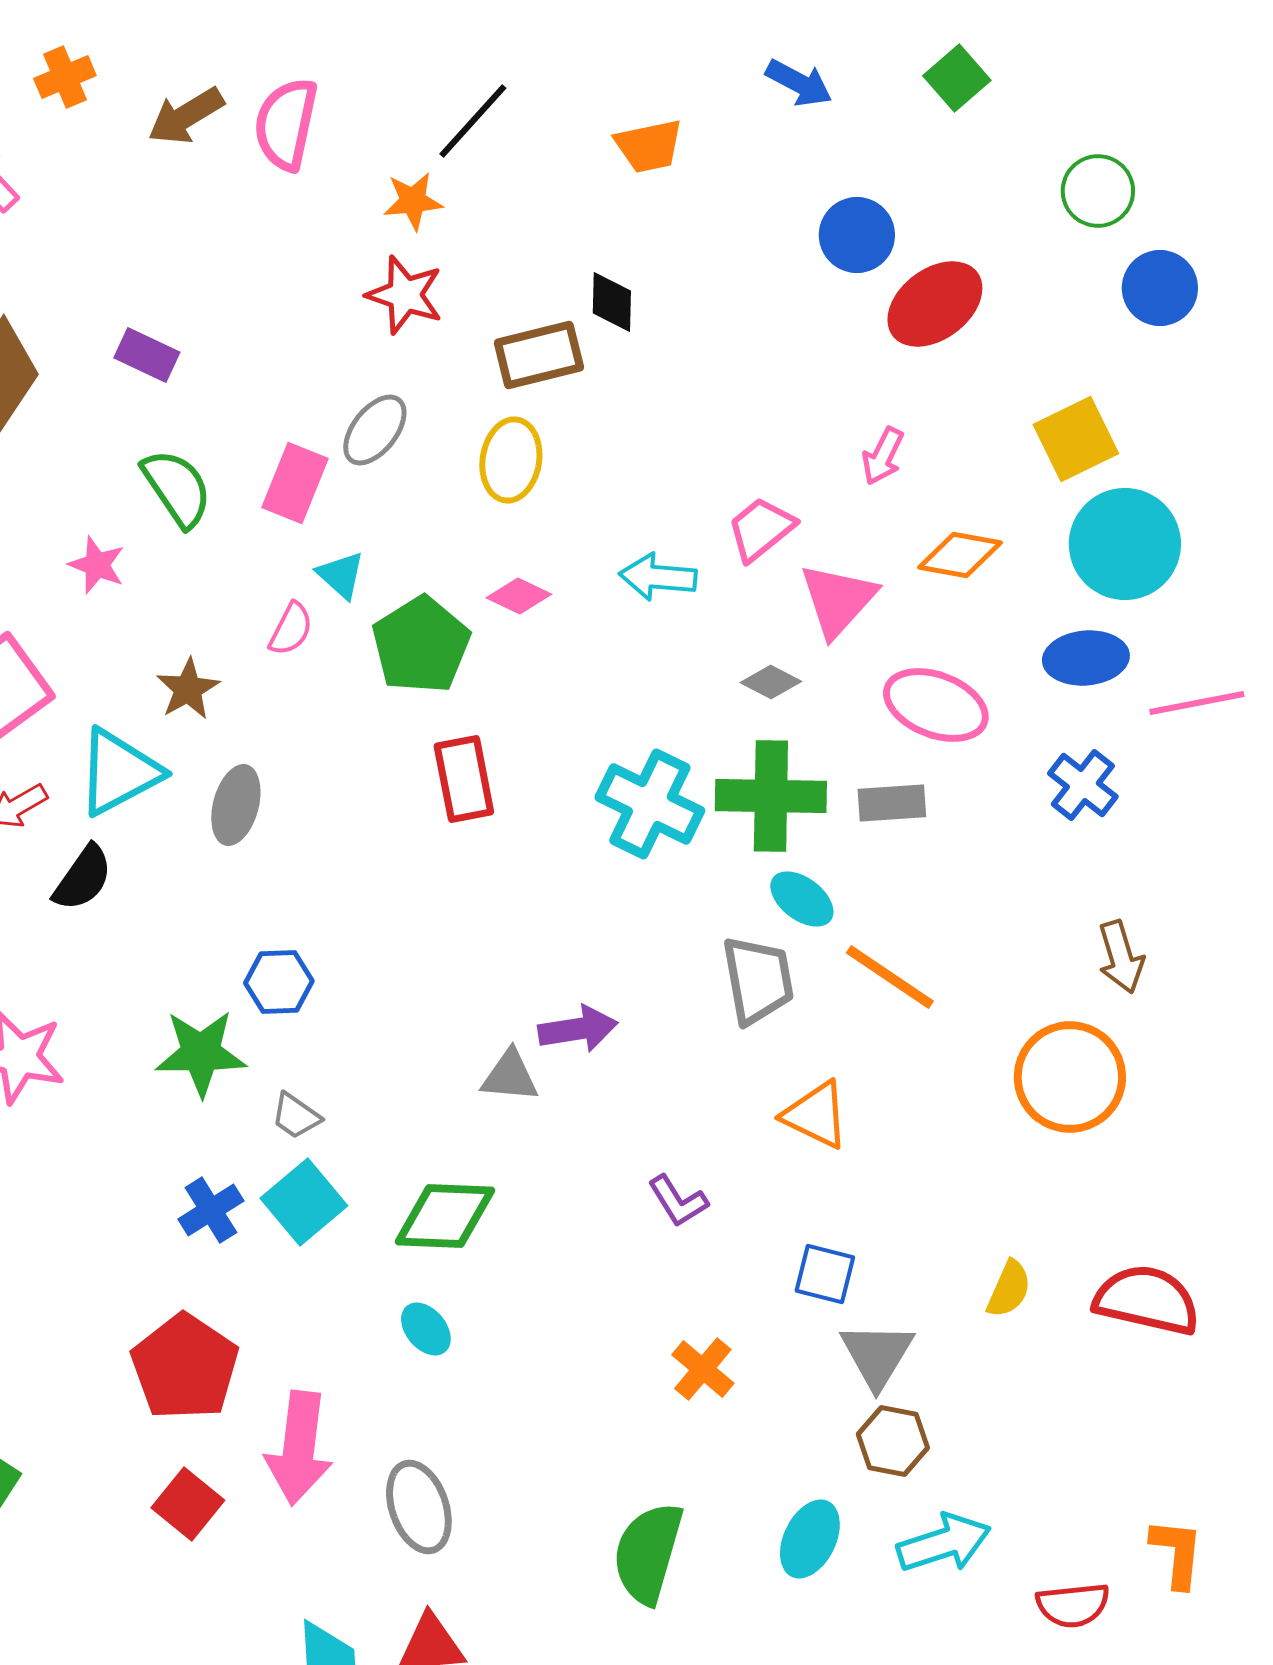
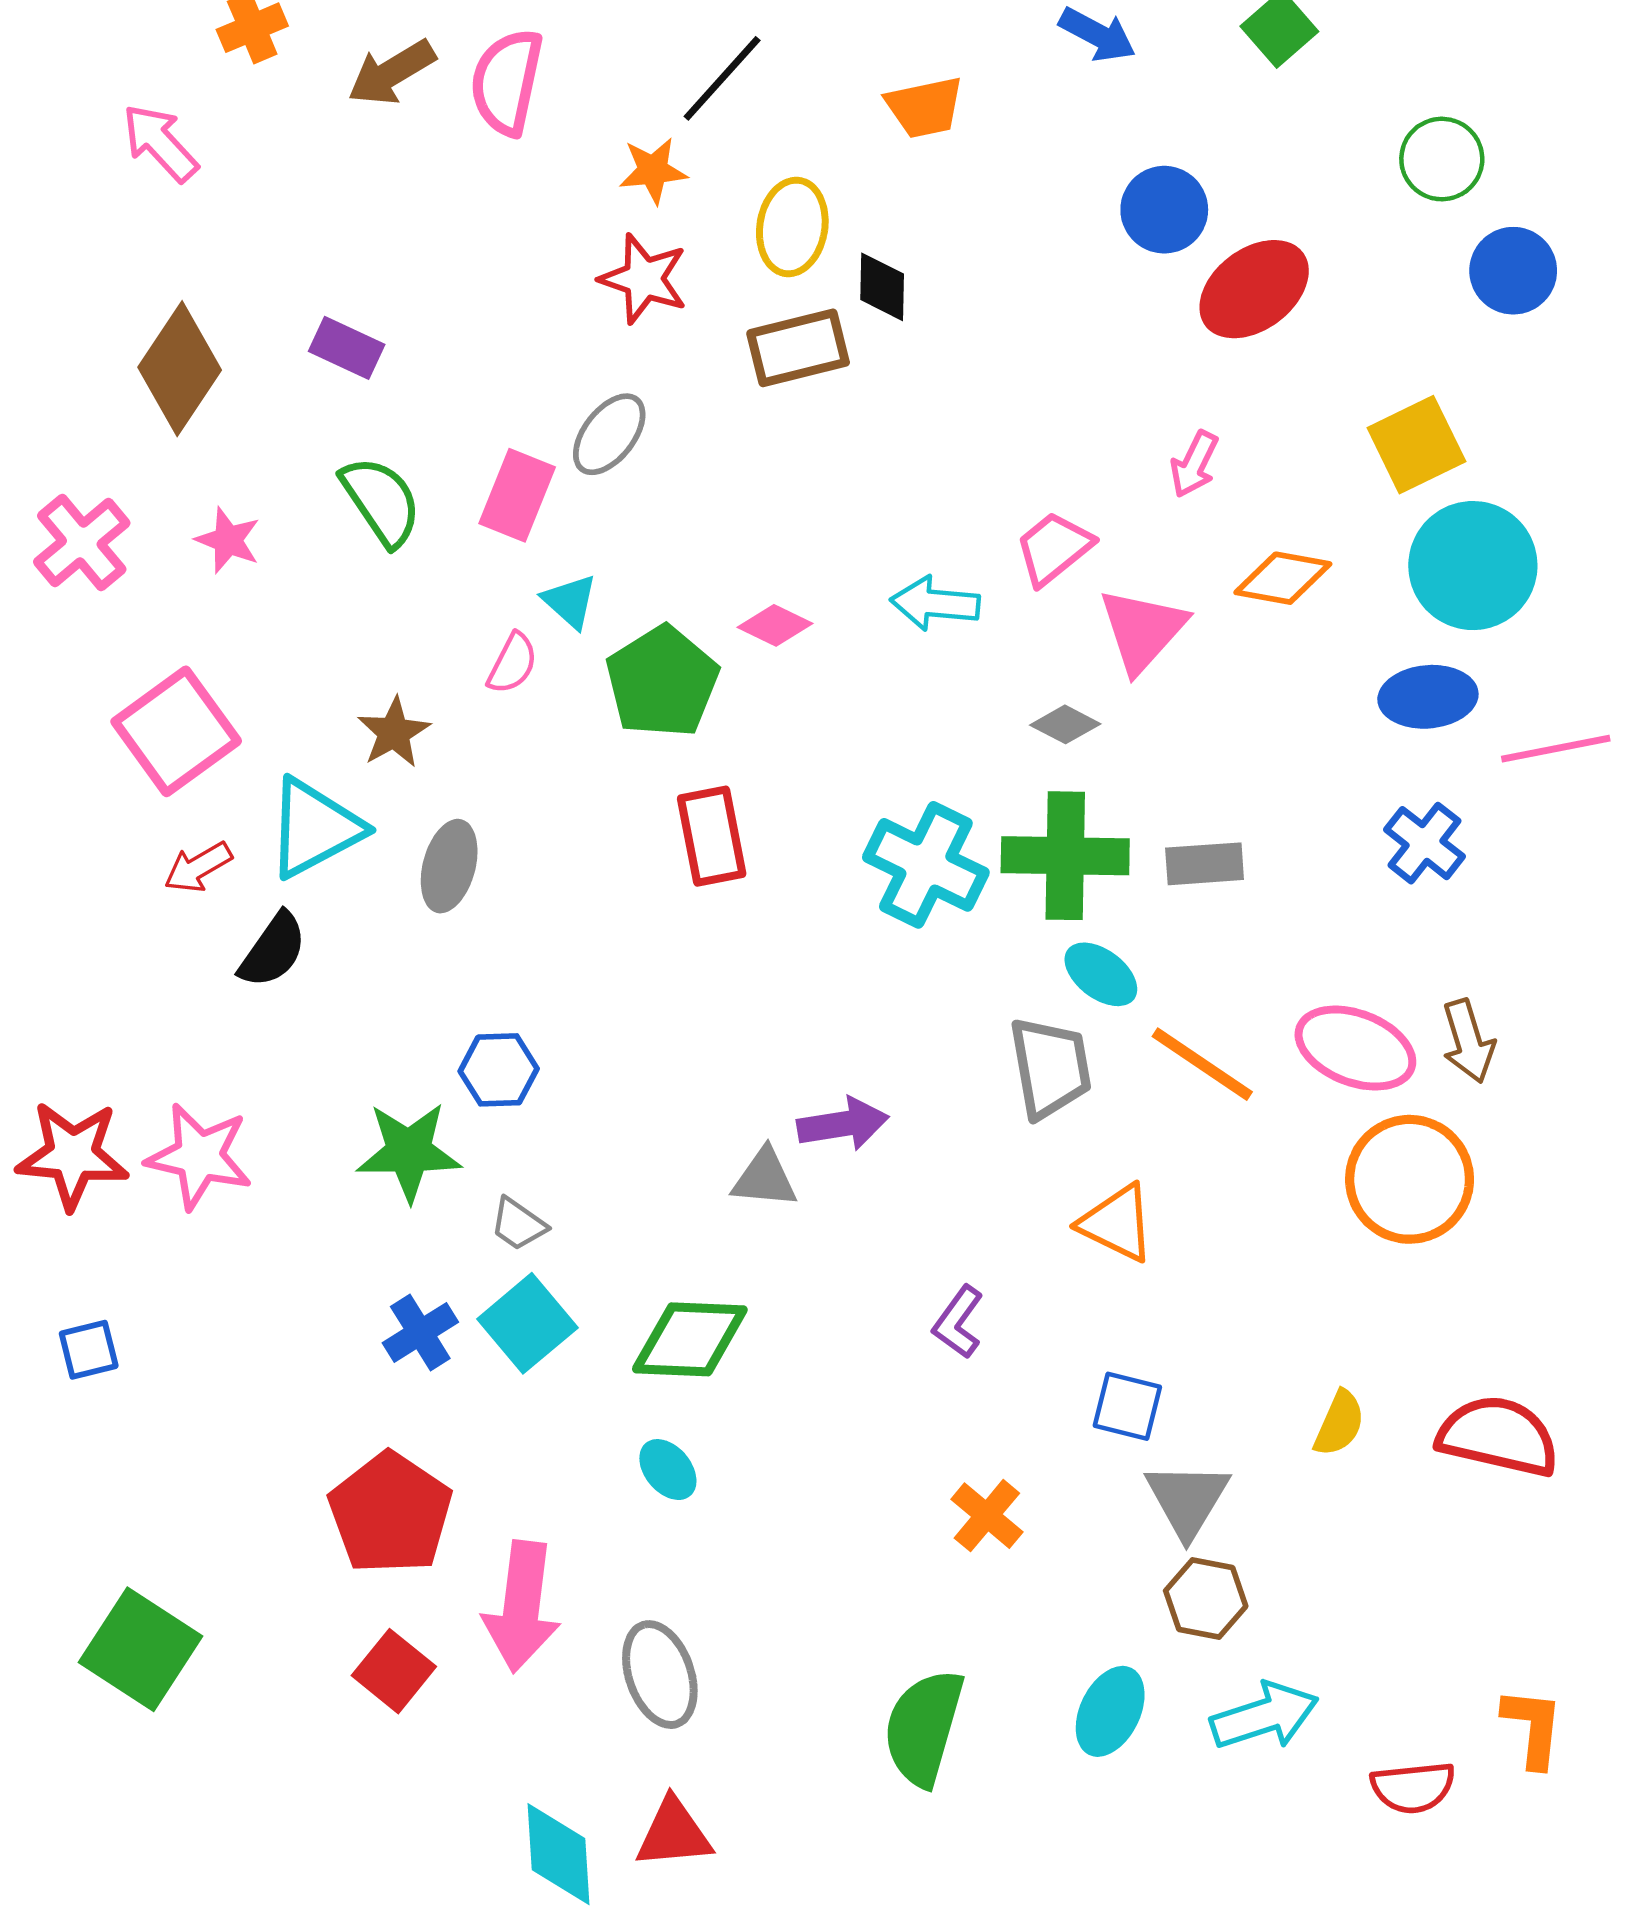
yellow ellipse: (511, 460) -> (792, 227), moved
pink star: (97, 565) -> (228, 540), moved
pink ellipse: (936, 705) -> (1355, 1048), moved
purple L-shape: (678, 1201) -> (958, 1322), turned 68

